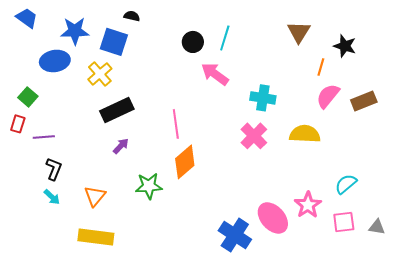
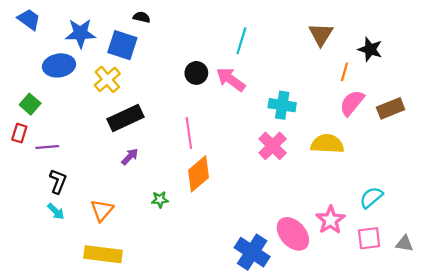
black circle: (193, 42) -> (196, 73), moved
green star: (149, 186) -> (160, 200), size x0.6

